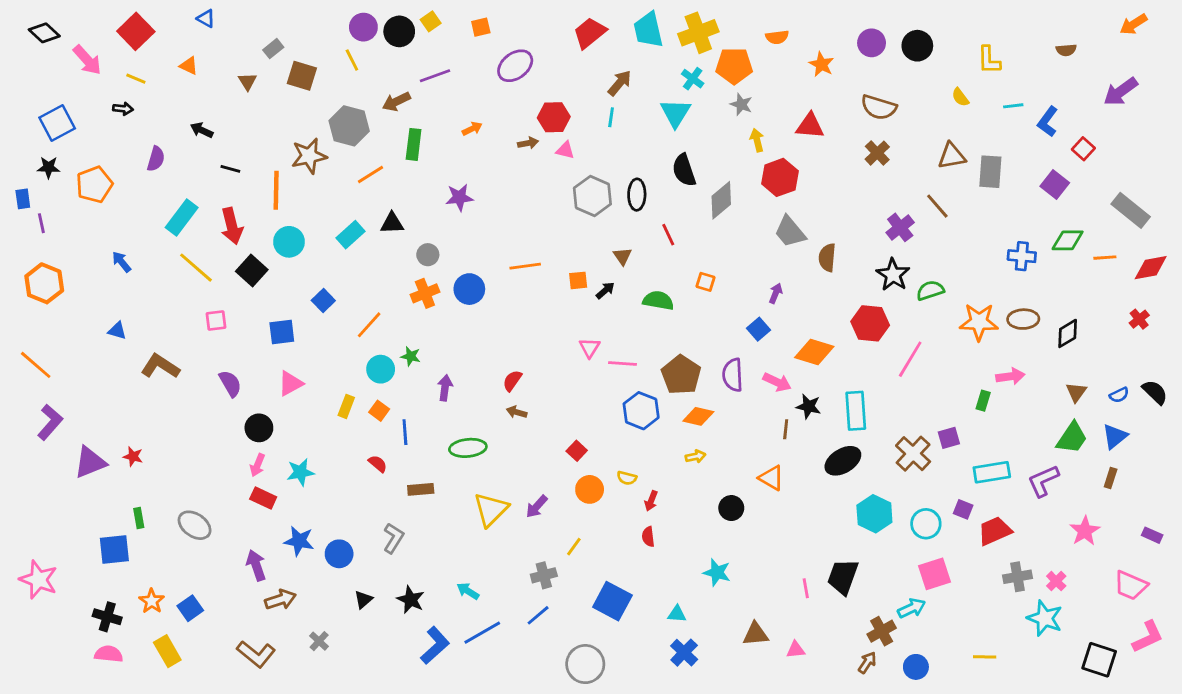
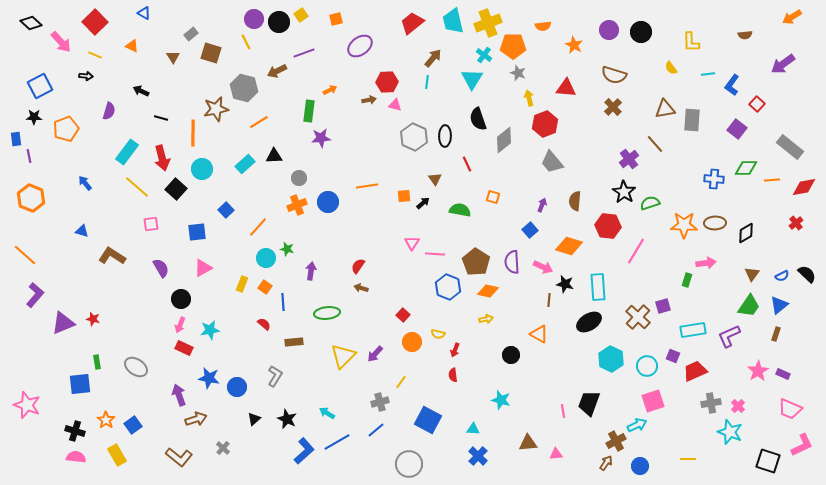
green rectangle: (414, 144) -> (309, 111), moved
brown semicircle: (827, 258) -> (575, 201), moved
purple rectangle: (1152, 535) -> (783, 374), moved

